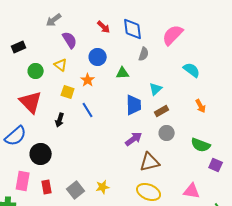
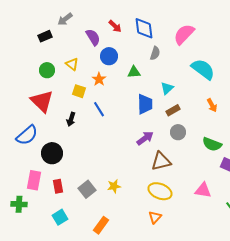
purple semicircle: (70, 40) -> (93, 37), moved
black rectangle: (19, 47) -> (45, 36), moved
cyan semicircle: (192, 70) -> (203, 69), size x1.4

